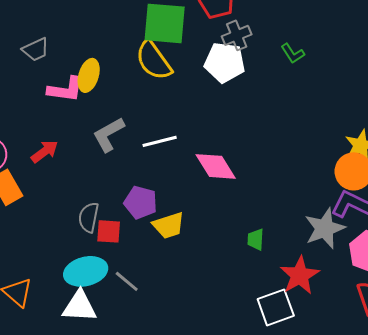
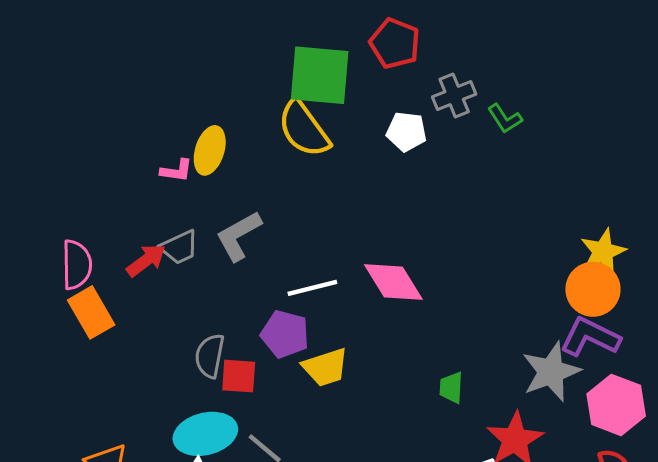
gray cross: (237, 35) -> (454, 95), moved
gray trapezoid: (36, 49) -> (179, 247), moved
white pentagon: (225, 62) -> (406, 132), size x0.7
pink L-shape: (66, 89) -> (176, 171), size x0.6
white line: (160, 141) -> (312, 288), moved

